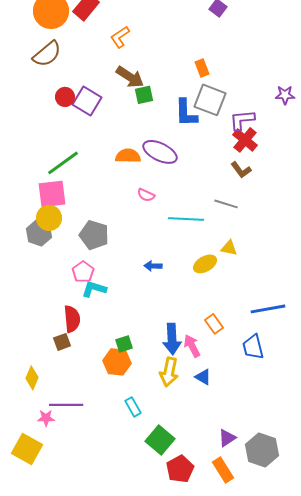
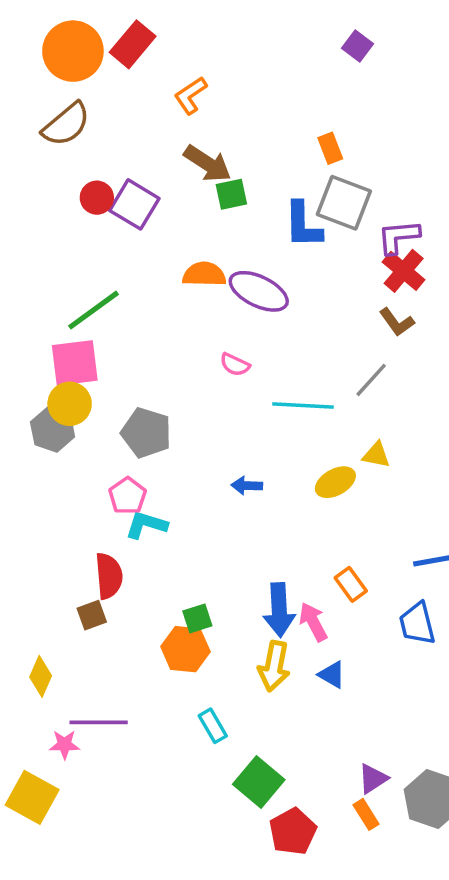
orange semicircle: (128, 156) -> (204, 274), moved
gray line: (226, 204) -> (371, 380), turned -65
orange rectangle: (223, 470) -> (366, 814), moved, size x0.7

